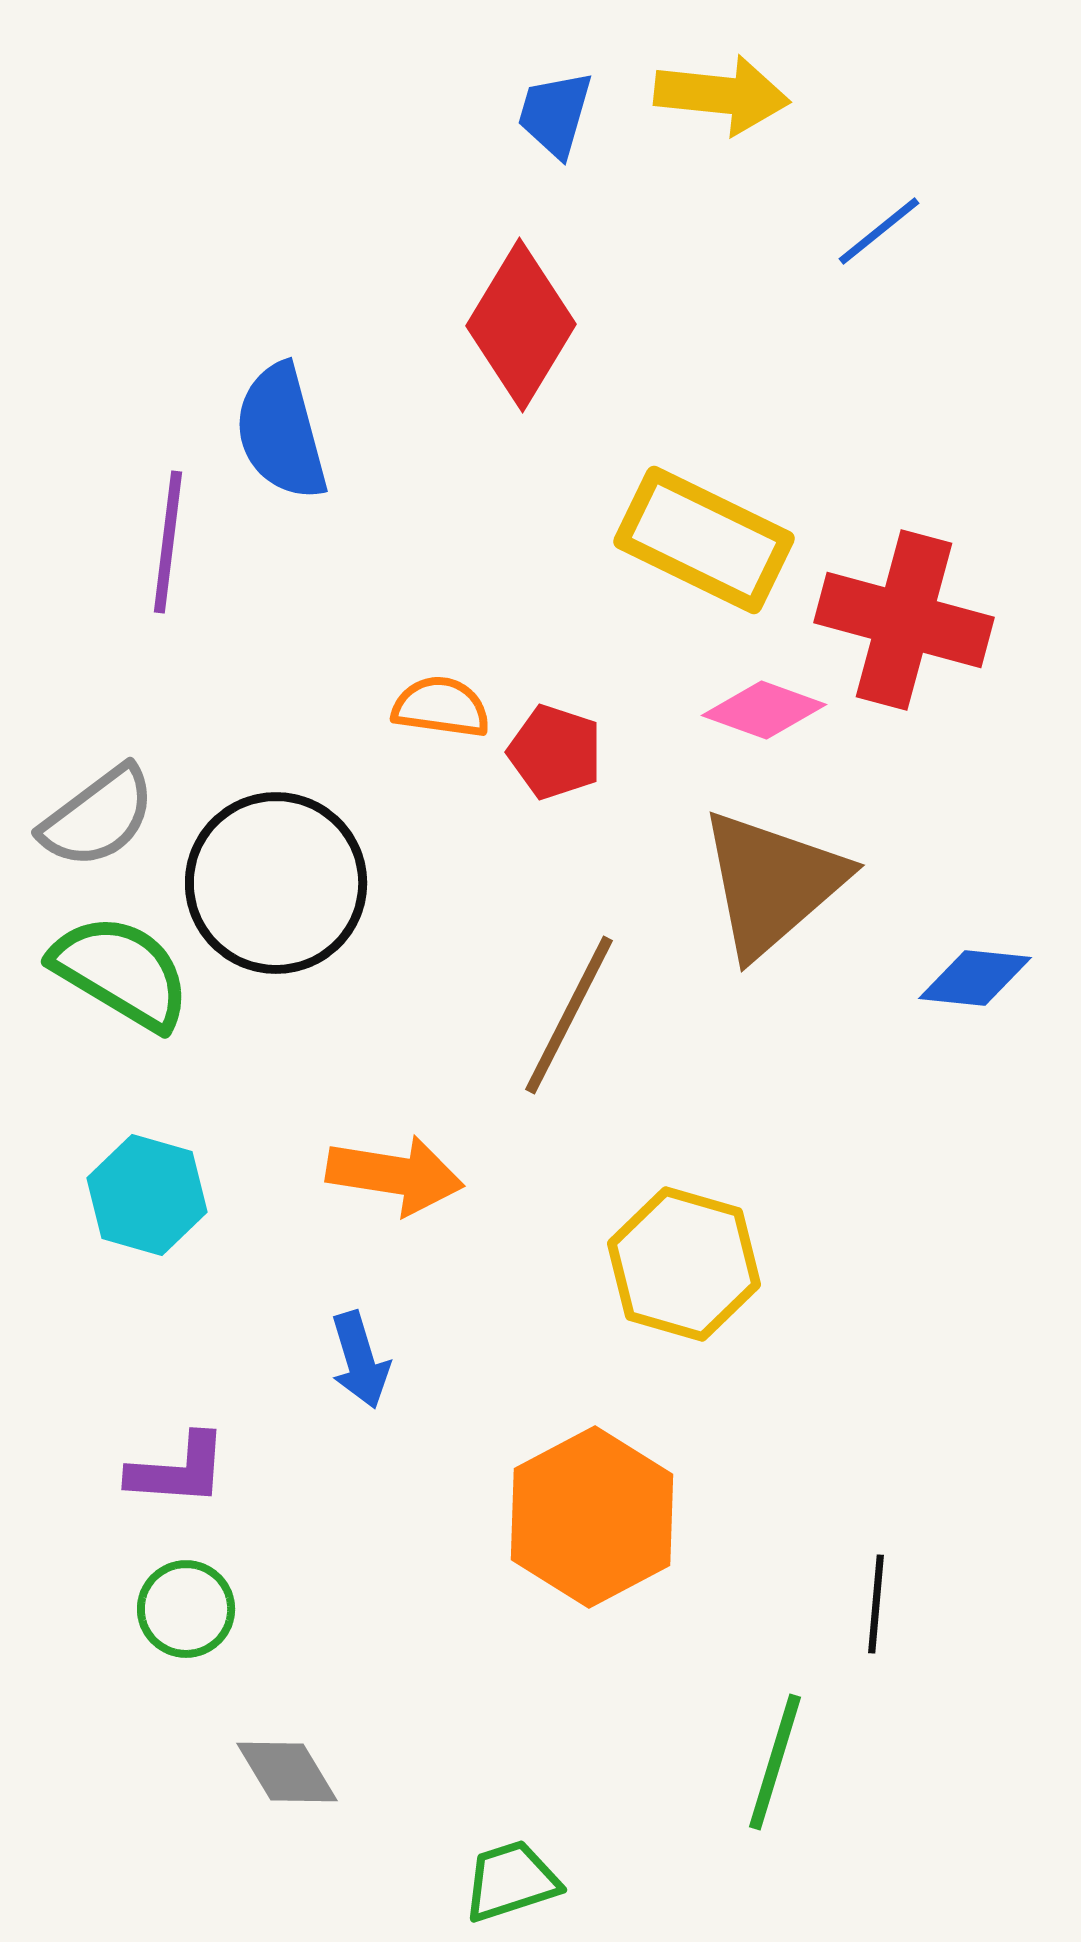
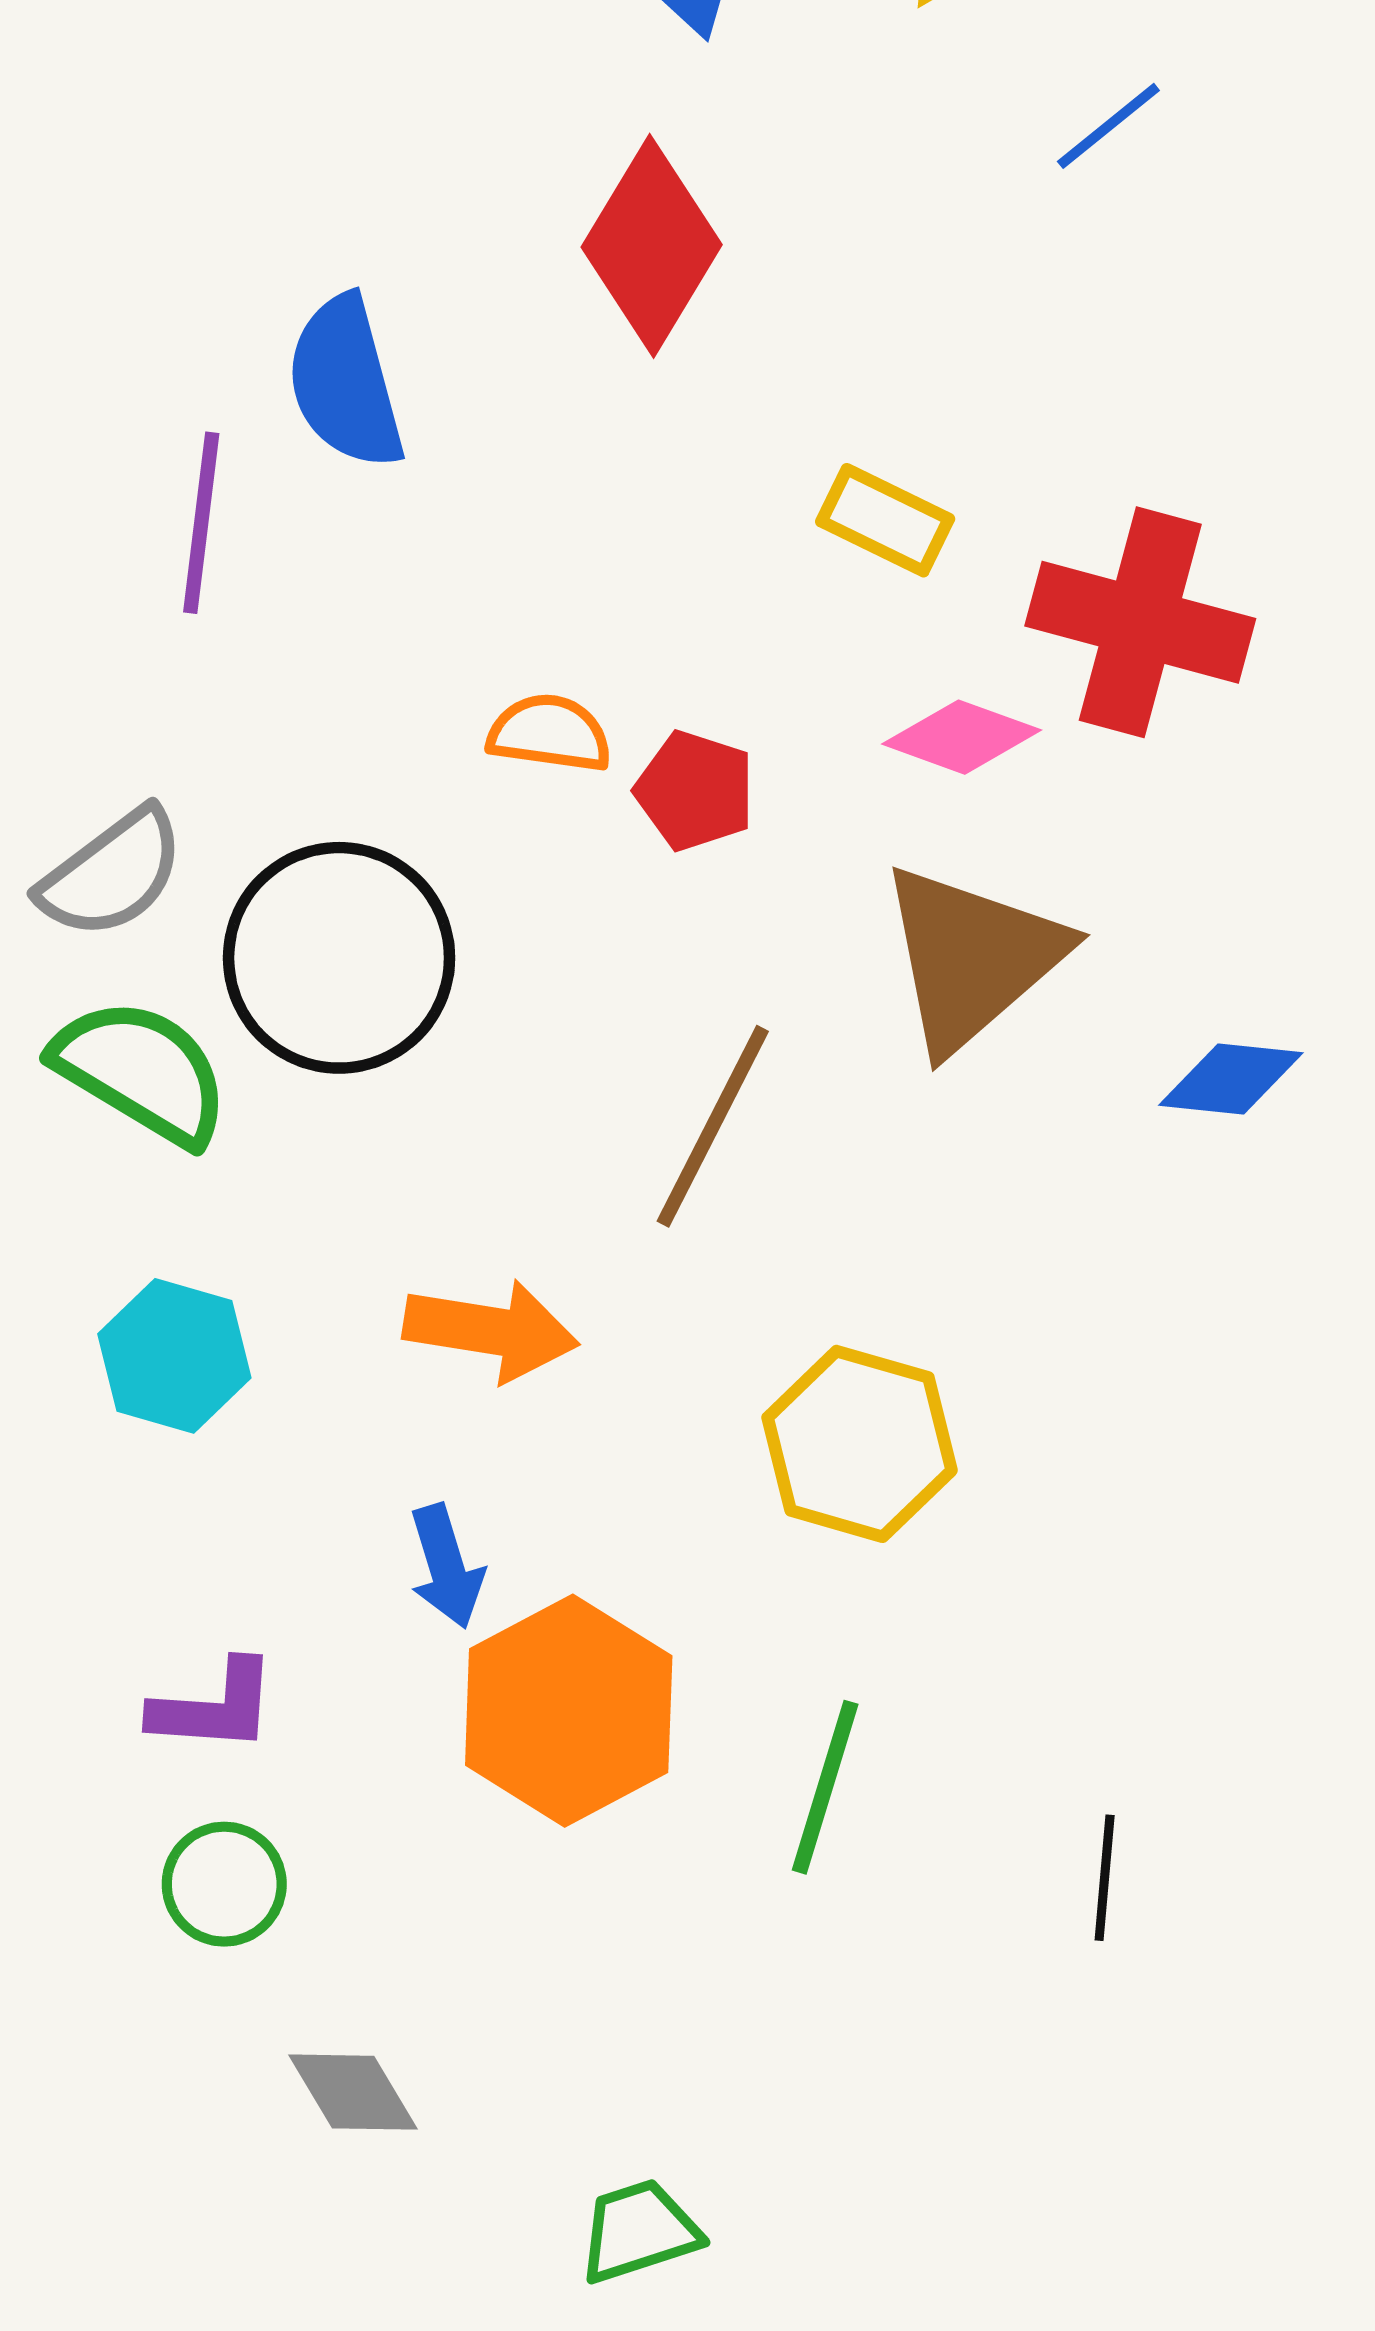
yellow rectangle: (704, 540) -> (885, 520), size x0.6
orange hexagon: (592, 1517) -> (569, 1711), moved
green line: (775, 1762) -> (825, 1787), moved

